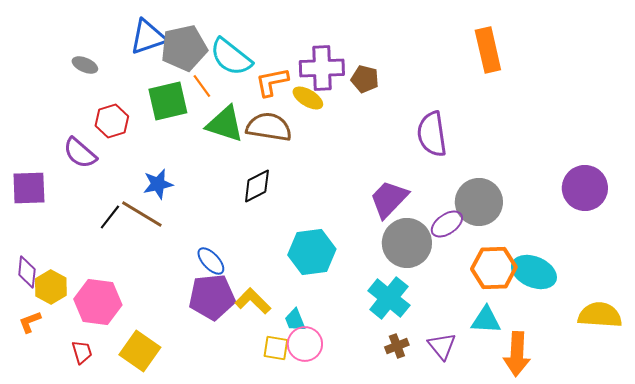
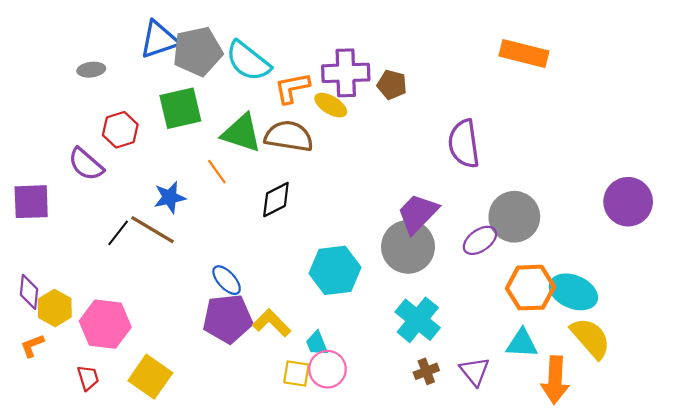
orange rectangle: (488, 50) -> (524, 54), turned -63
gray ellipse: (85, 65) -> (91, 70), turned -30
orange line: (202, 86) -> (217, 172), moved
gray circle: (407, 243) -> (408, 247), moved
yellow semicircle: (600, 315) -> (591, 338), moved, turned 45

